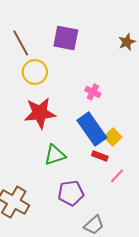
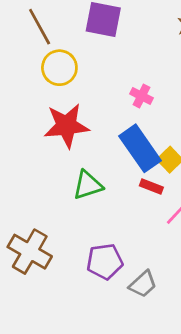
purple pentagon: (71, 193) -> (105, 261), moved

